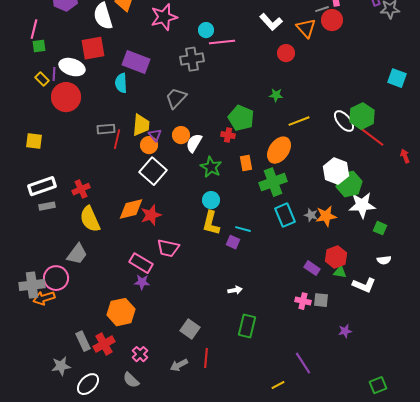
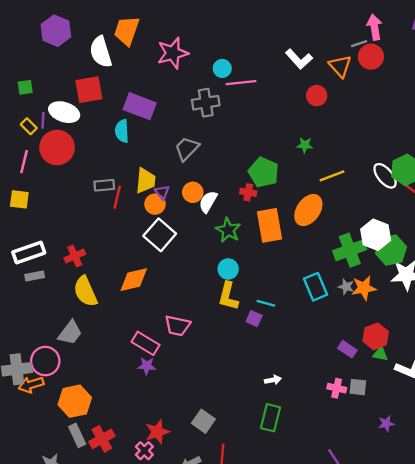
pink line: (34, 29) -> (24, 162), moved
orange rectangle: (246, 163) -> (269, 225), size x1.8
green cross: (273, 182) -> (350, 250), moved
red star: (151, 215) -> (157, 432), moved
white arrow: (235, 290) -> (273, 380), moved
orange hexagon: (121, 312) -> (75, 401), moved

